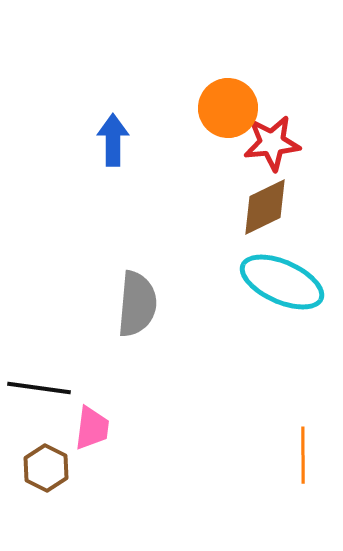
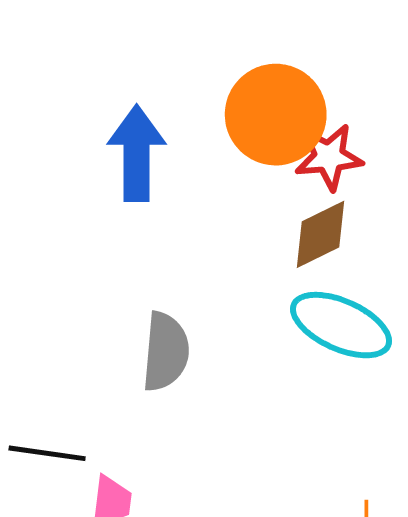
orange circle: (228, 108) -> (276, 115), size x1.4
blue arrow: (113, 140) -> (137, 153), size x1.5

